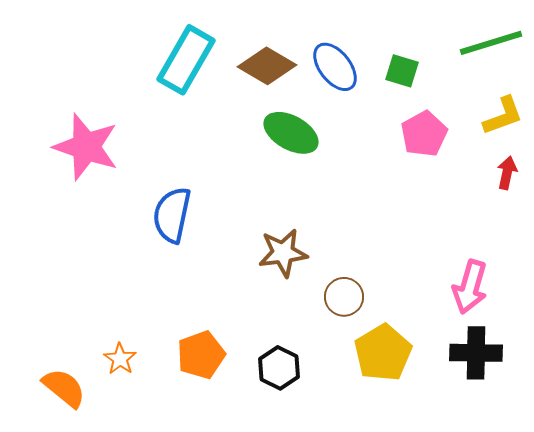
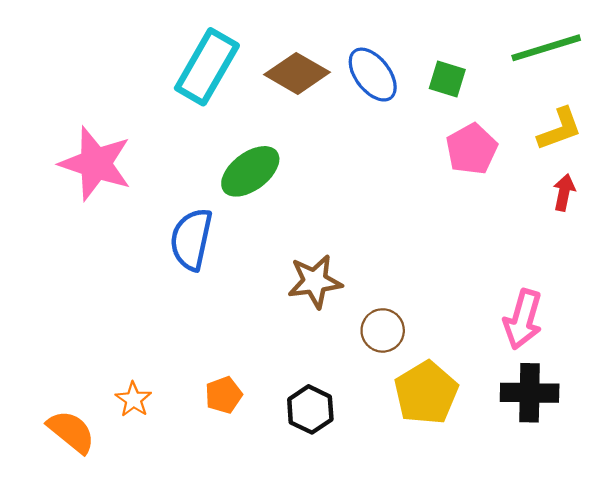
green ellipse: (291, 133) -> (250, 171), moved, turned -66
orange pentagon: (201, 355) -> (224, 395), size x0.7

